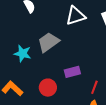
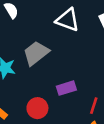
white triangle: (76, 16) -> (68, 20), turned 40

